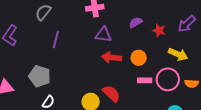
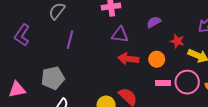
red star: (159, 30) -> (177, 41), moved
gray pentagon: (40, 76) -> (53, 78), turned -30

